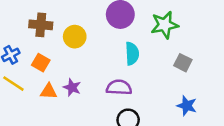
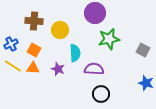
green star: (165, 25) -> (109, 39), moved
cyan semicircle: (132, 54) -> (75, 53), moved
orange triangle: (49, 91) -> (33, 68), moved

